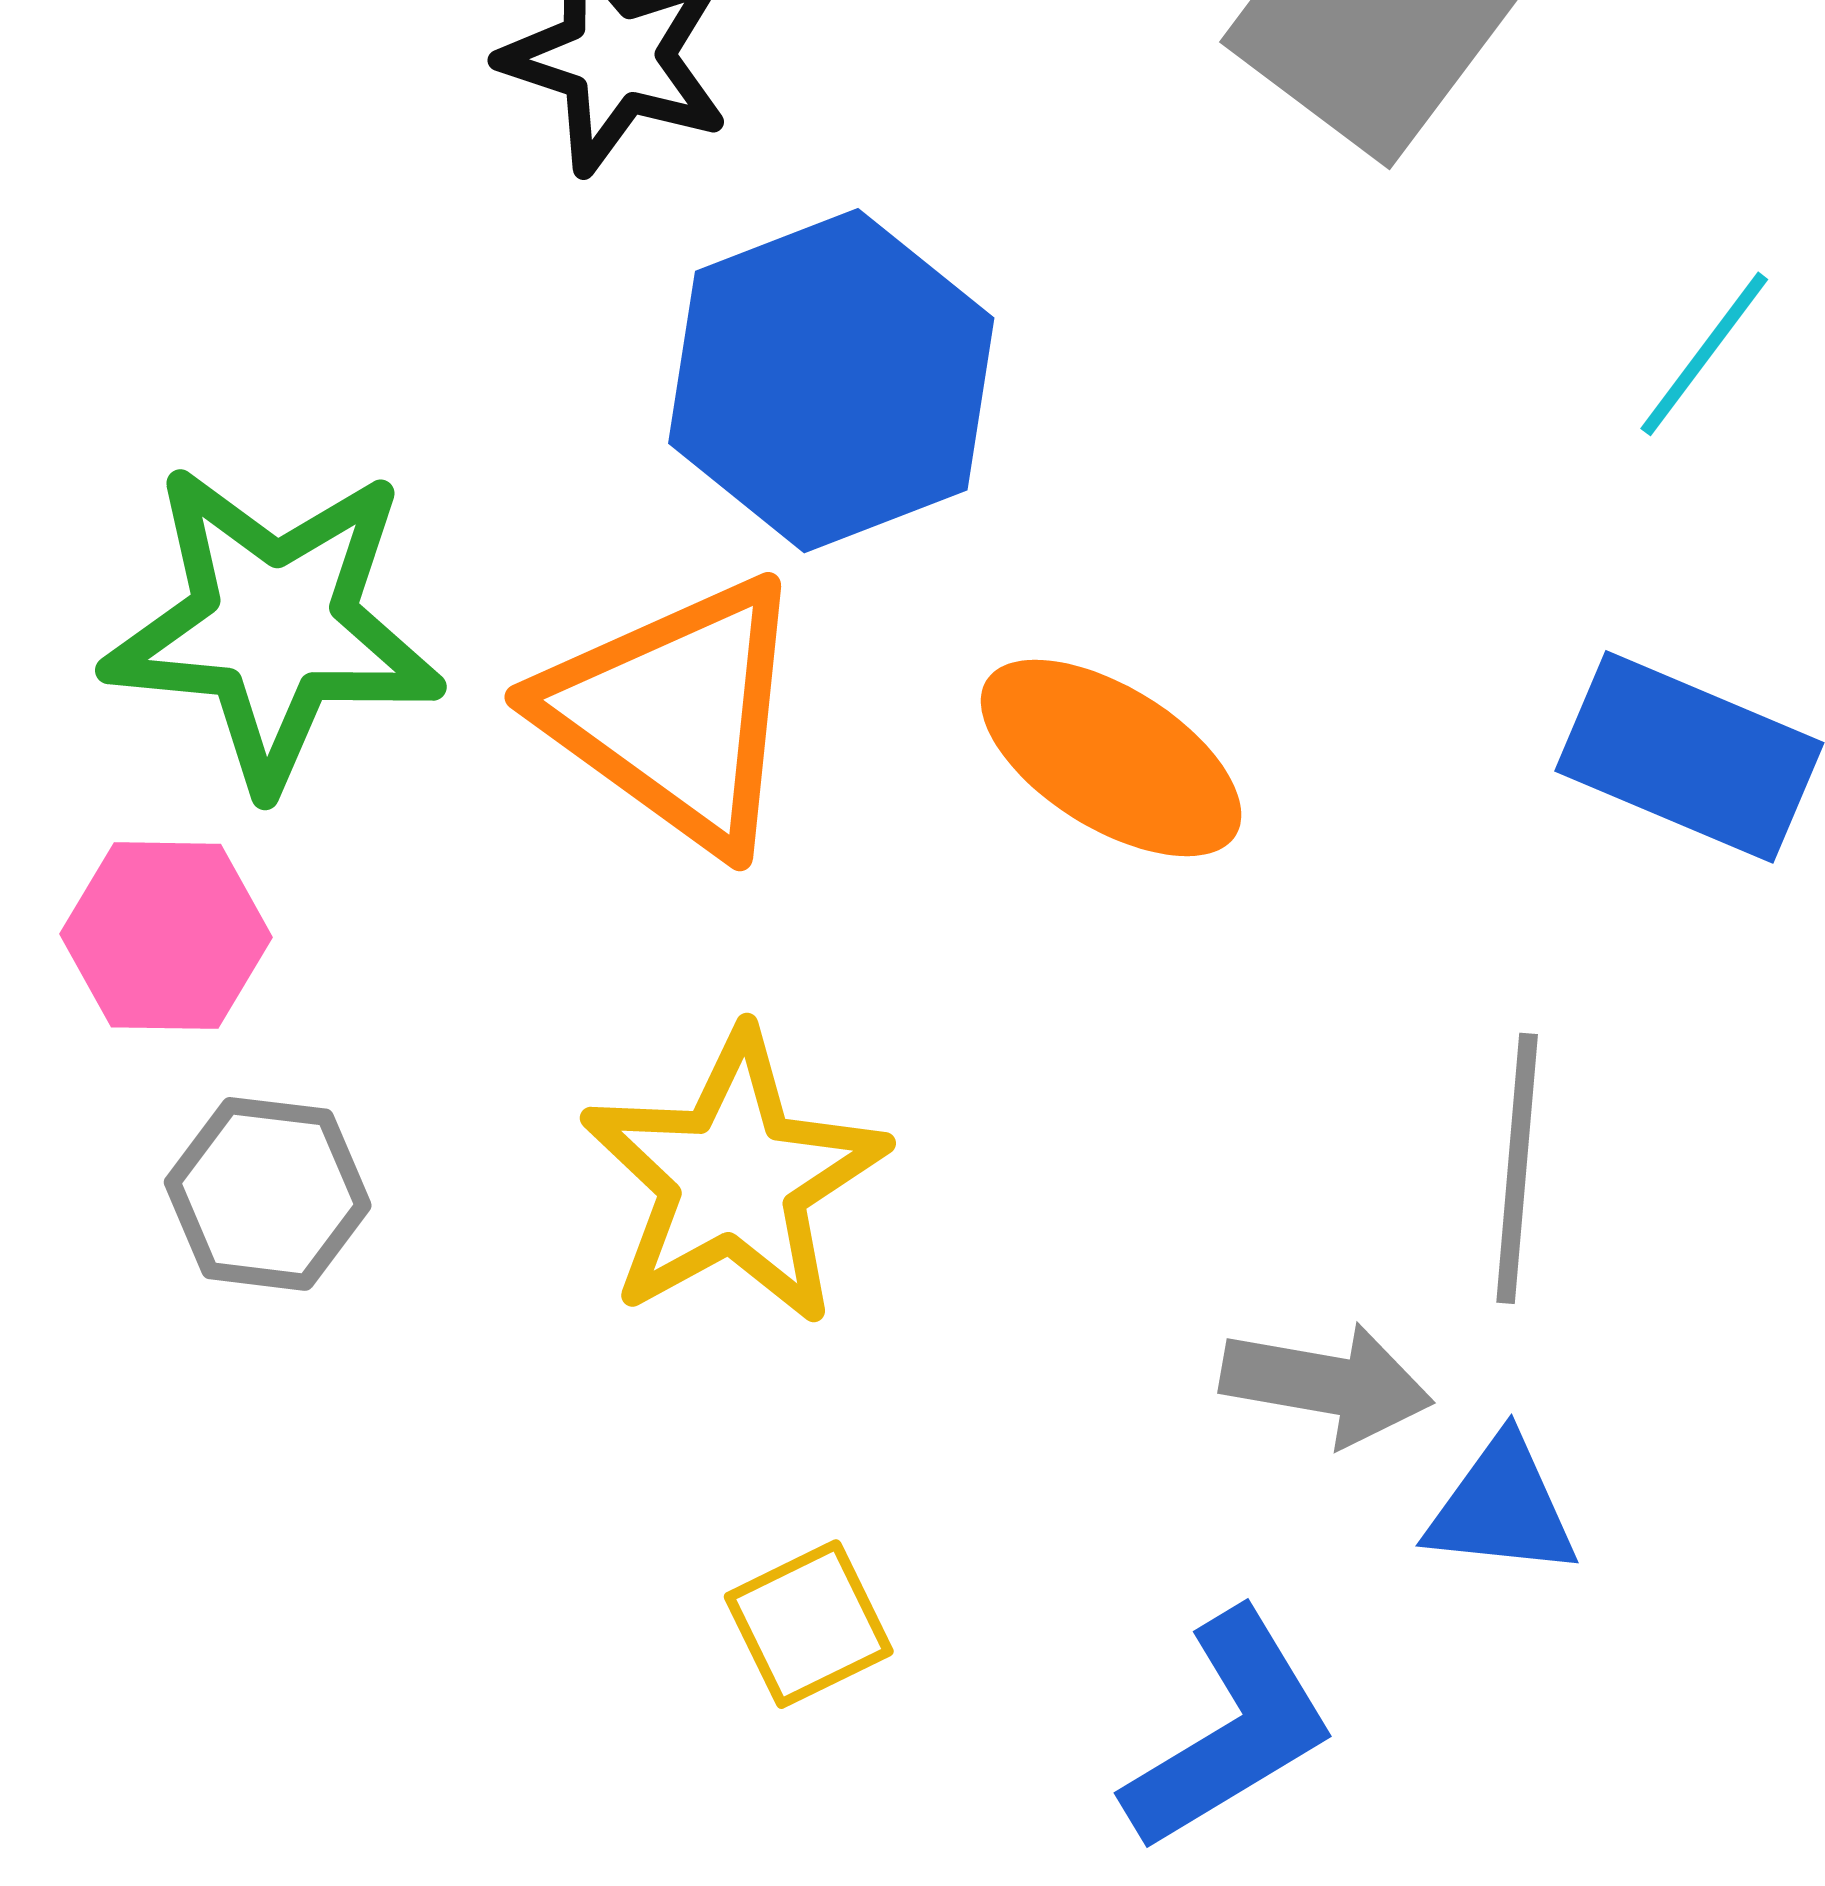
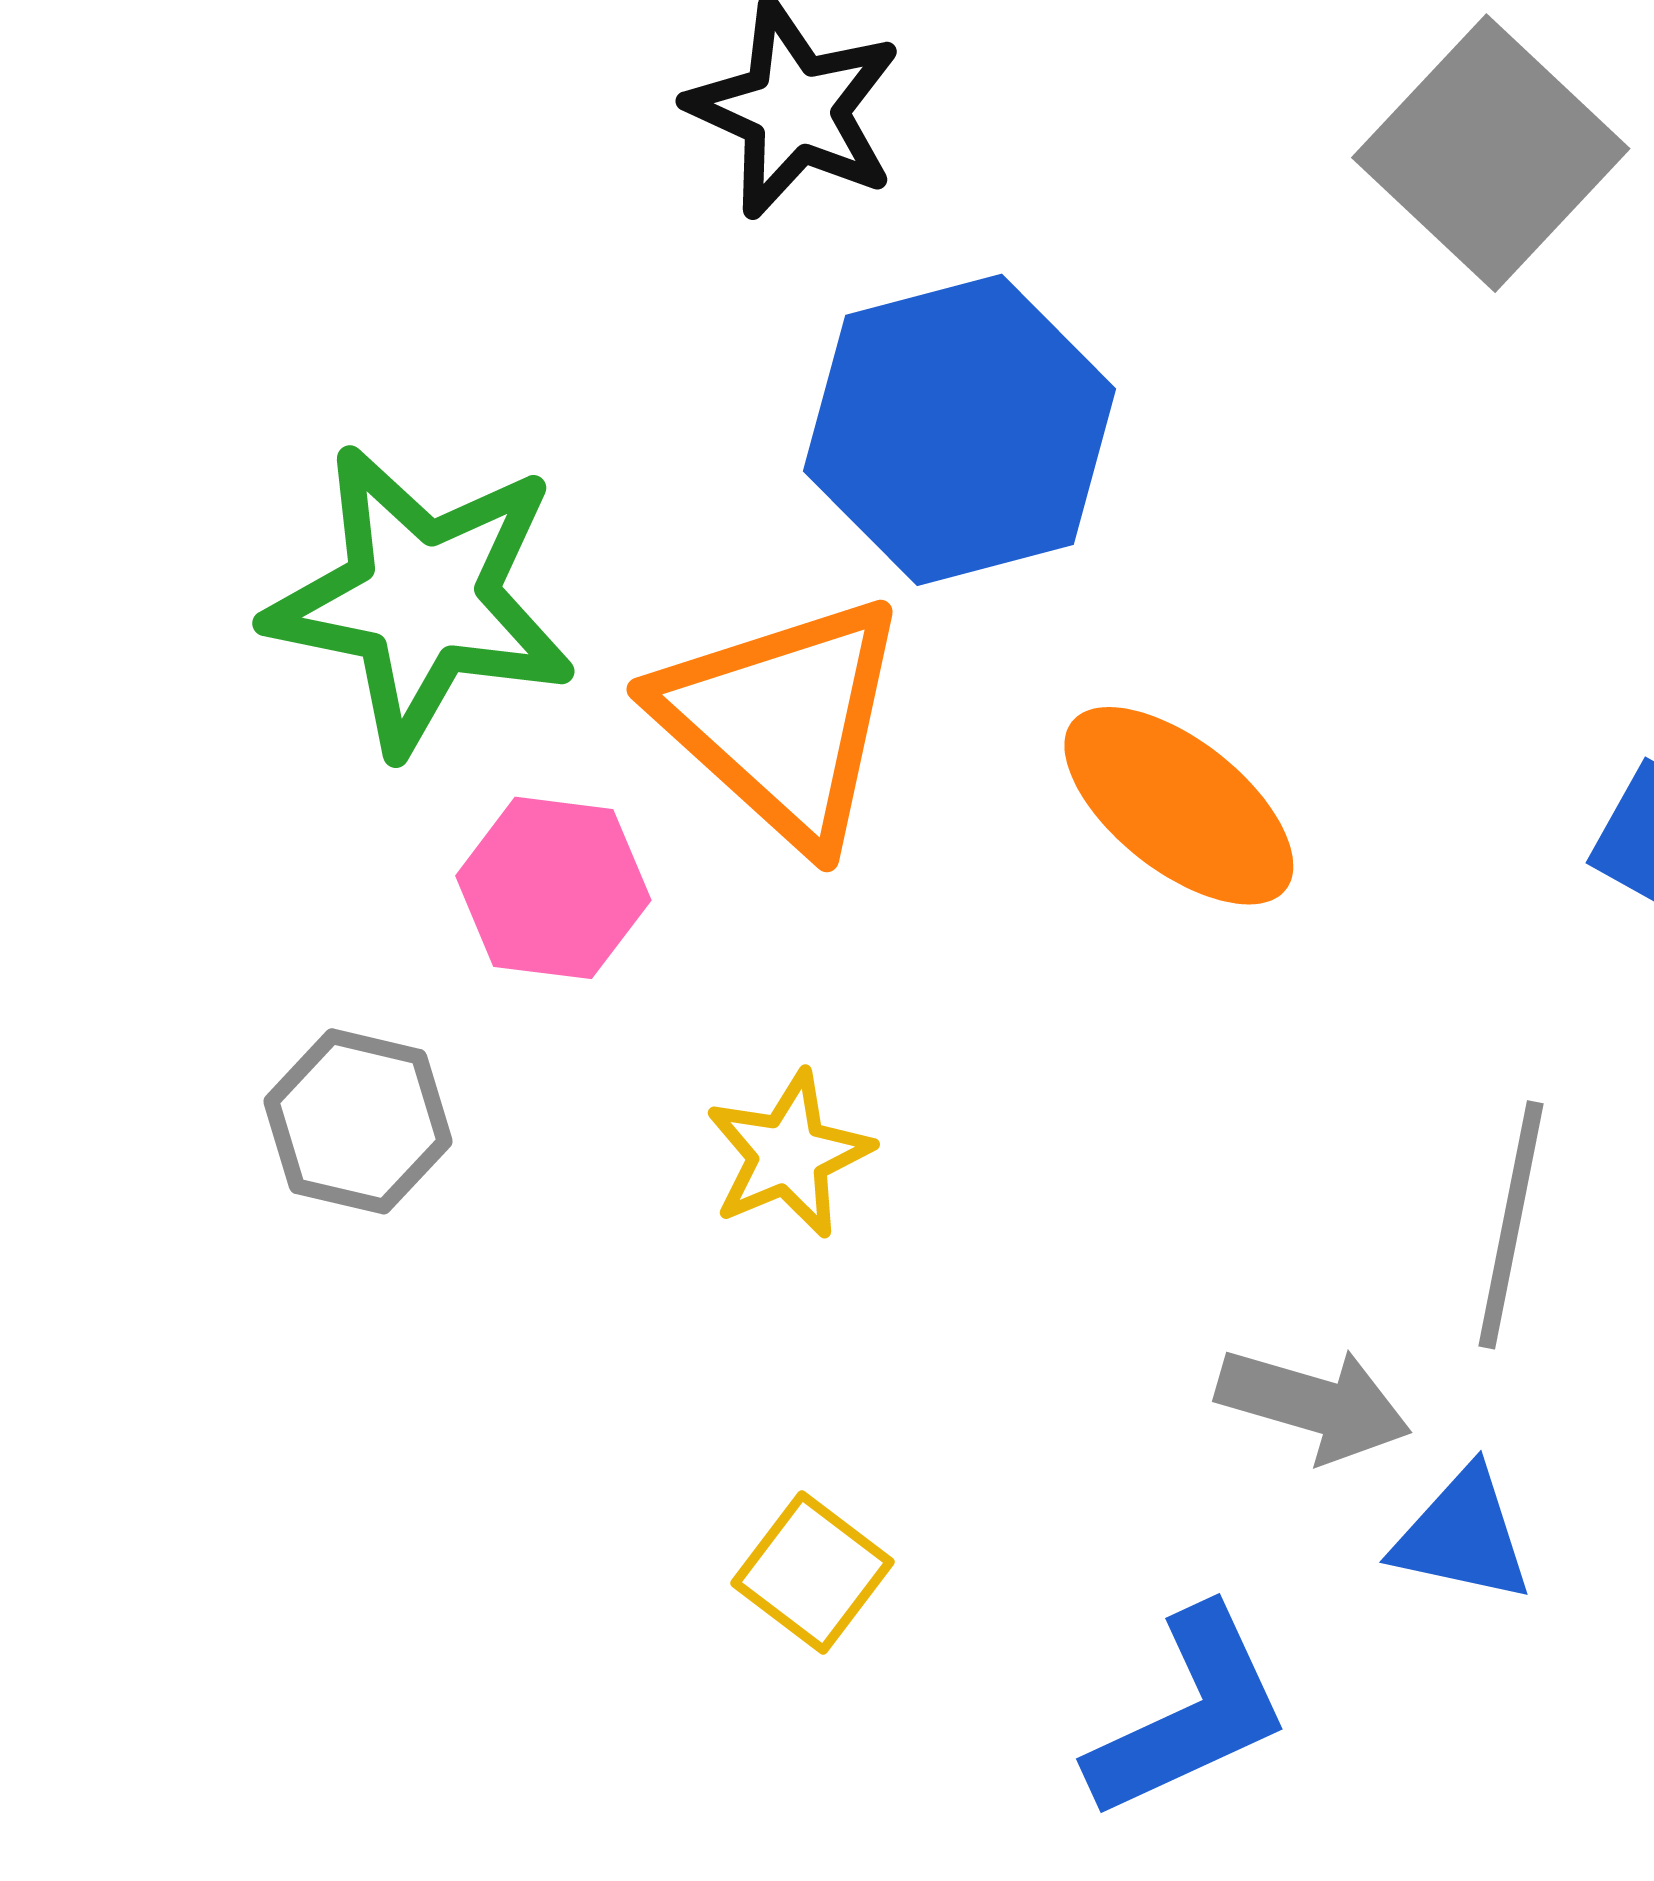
pink hexagon: (166, 936) -> (553, 888), moved
yellow star: (734, 1178) -> (789, 1155), size x0.6
yellow square: (809, 1624) -> (812, 1572), turned -33

